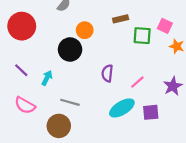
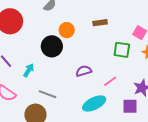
green square: (142, 36) -> (122, 50), moved
purple semicircle: (107, 73) -> (84, 71), turned 63
purple square: (151, 112) -> (130, 106), moved

